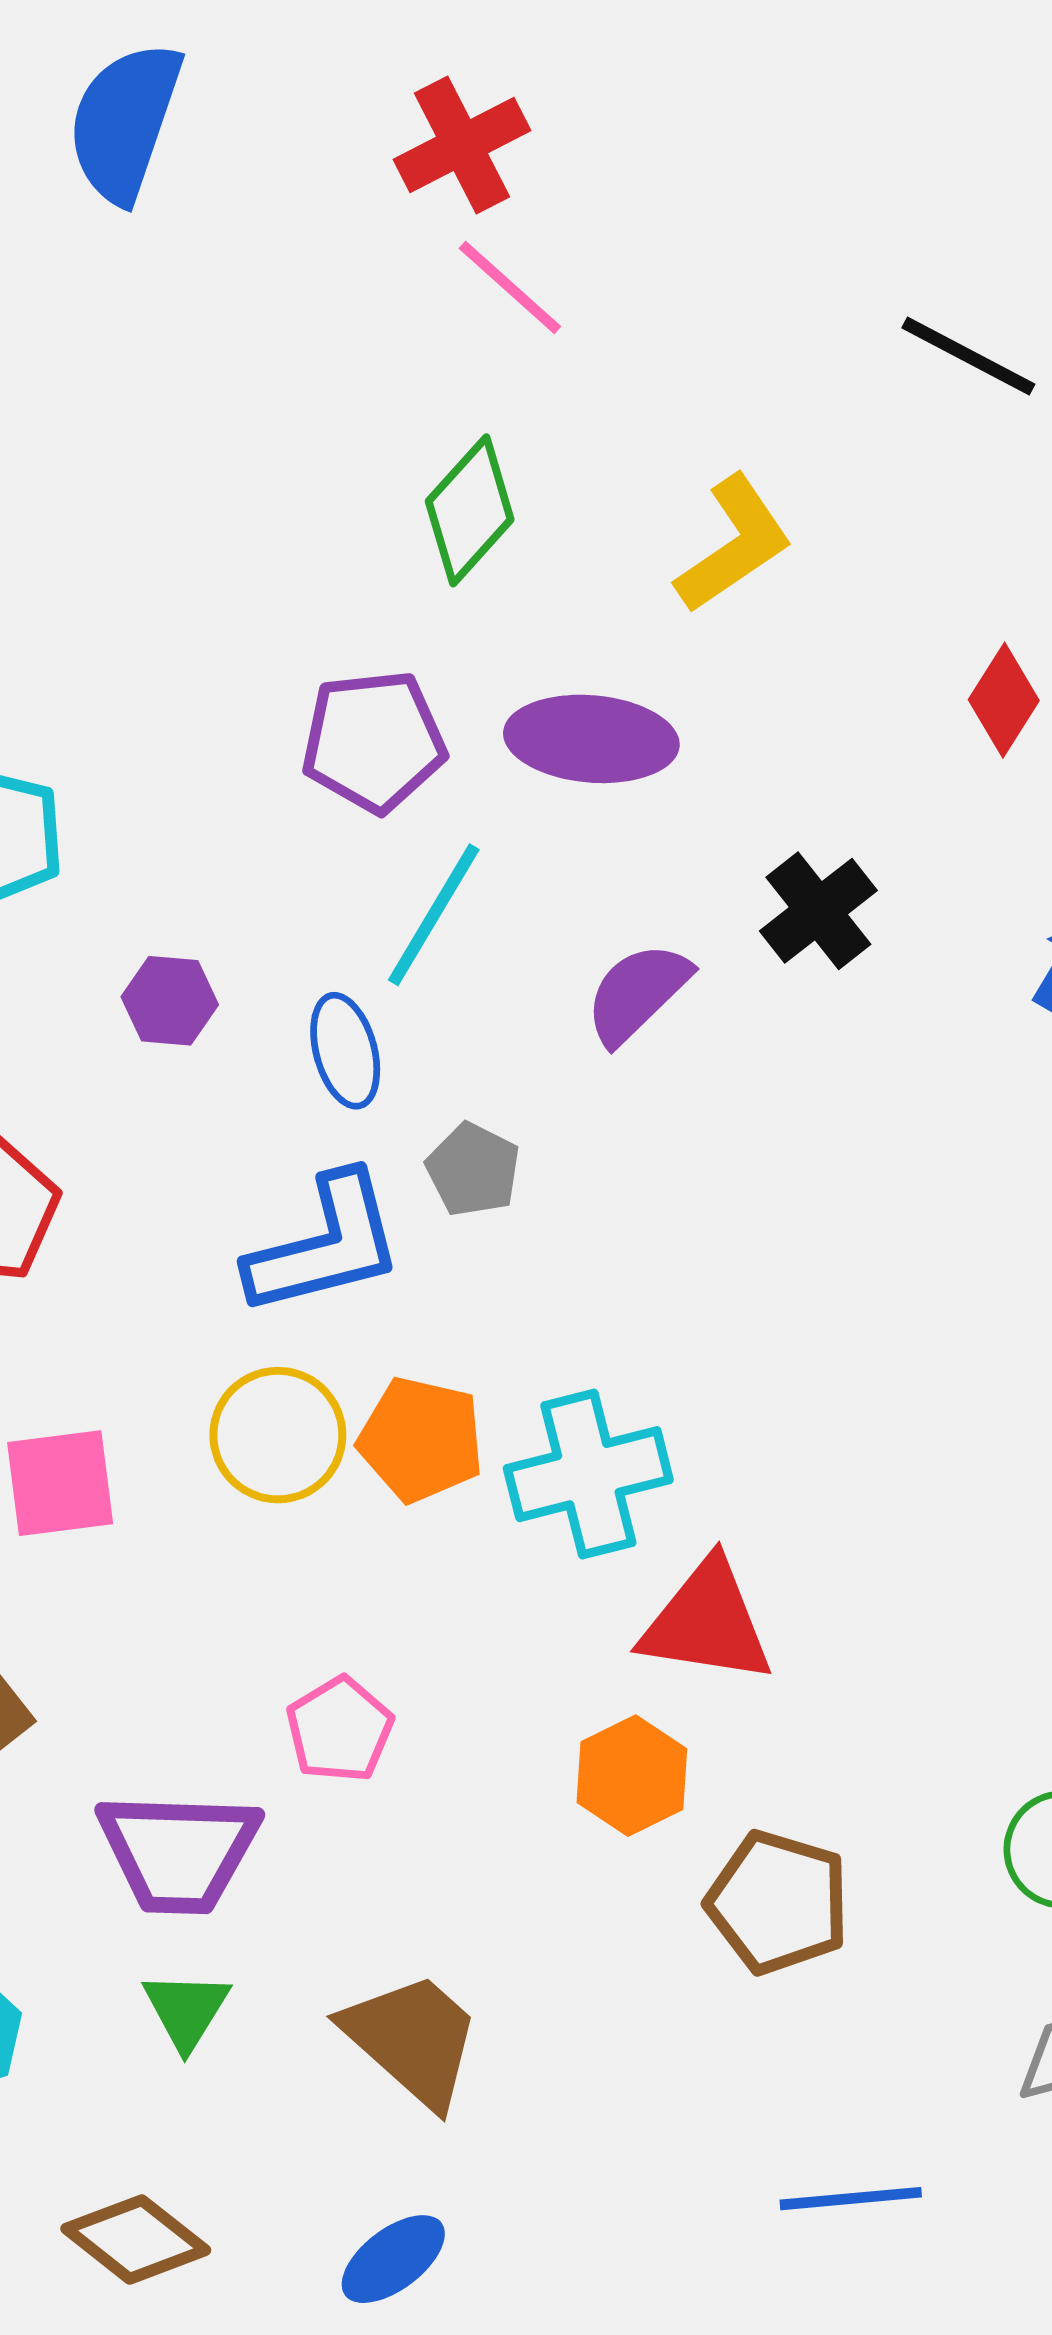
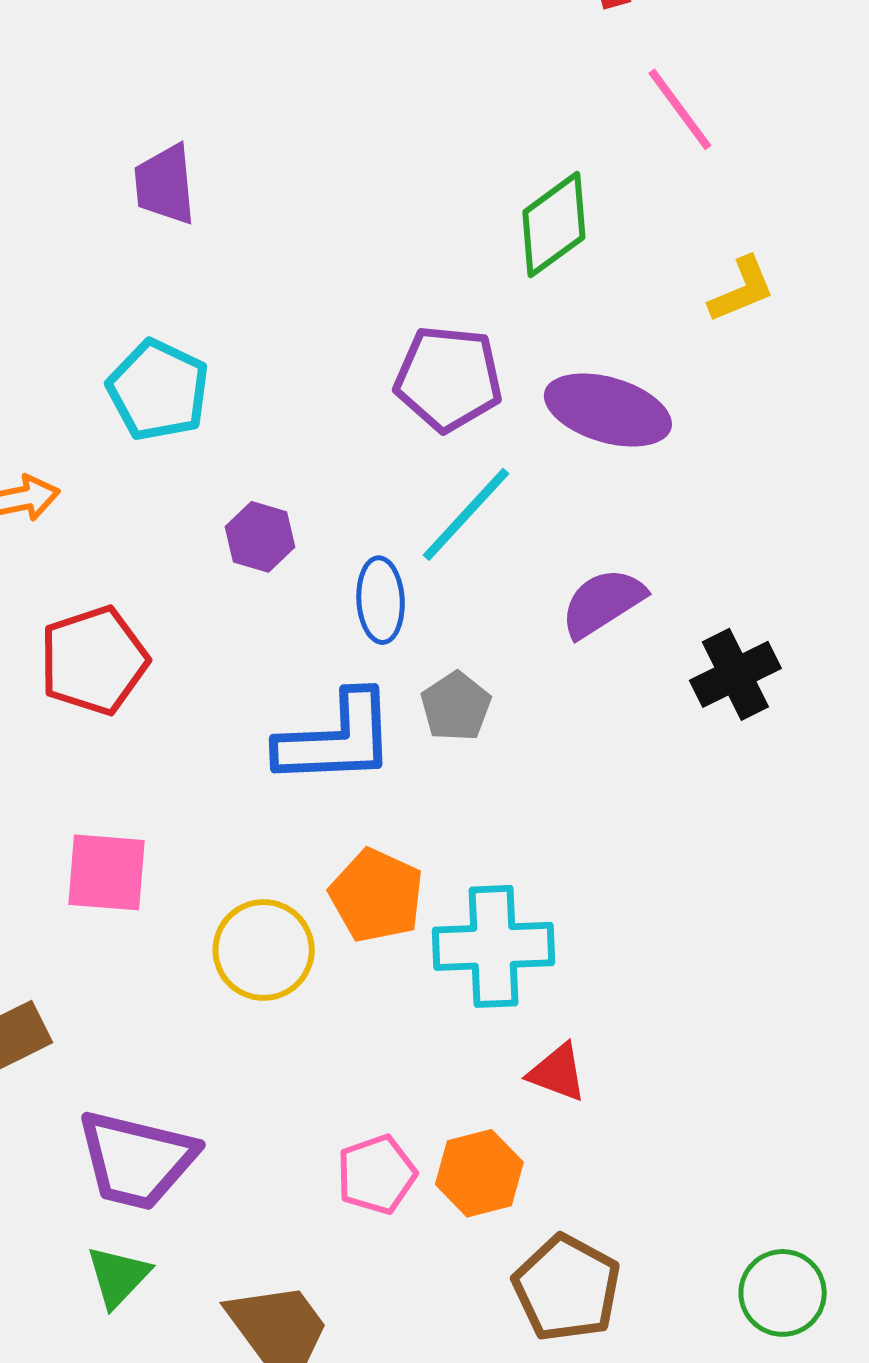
pink line: (510, 287) -> (680, 109), moved
yellow L-shape: (734, 544) -> (742, 290), size x0.7
black cross: (818, 911) -> (735, 674), moved
yellow circle: (278, 1435) -> (264, 950), moved
red triangle: (707, 1622) -> (557, 1073), size x0.6
pink pentagon: (340, 1730) -> (377, 1174), moved

